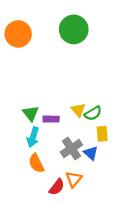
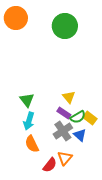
orange circle: (18, 34) -> (16, 18), moved
green semicircle: (93, 113) -> (78, 117), moved
purple rectangle: (51, 119) -> (64, 113), moved, turned 32
yellow rectangle: (102, 134) -> (90, 118), turned -48

